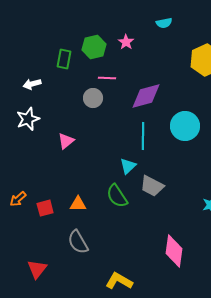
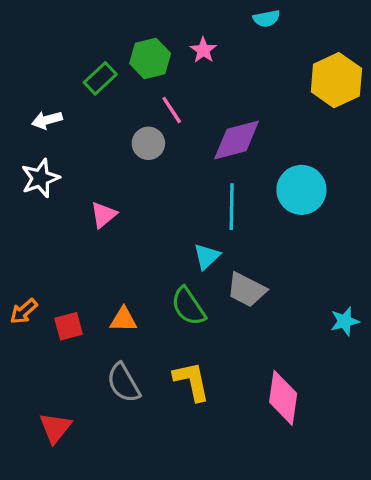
green rectangle: (64, 59) -> (100, 78), turned 36
pink line: (107, 78) -> (172, 110), turned 54
yellow L-shape: (119, 281) -> (192, 381), moved, turned 48

